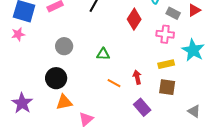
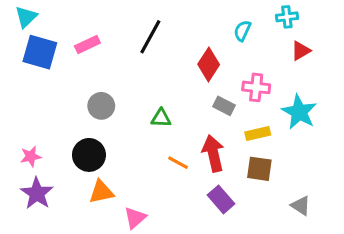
gray rectangle: (173, 13) -> (224, 106), moved
pink star: (18, 34) -> (31, 156), moved
red arrow: (137, 77) -> (213, 153), size x1.6

